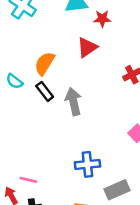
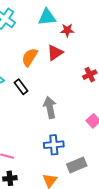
orange semicircle: (44, 63) -> (30, 57), moved
gray arrow: (73, 102) -> (50, 107), moved

